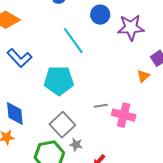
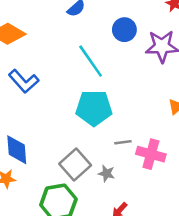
cyan pentagon: (59, 81) -> (94, 108), moved
gray star: (76, 145) -> (106, 173), moved

